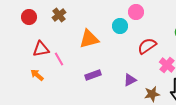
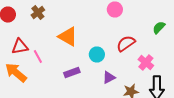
cyan circle: (120, 26) -> (97, 54), moved
orange triangle: (89, 39) -> (68, 36), turned 45
orange arrow: (37, 75) -> (16, 72), size x1.6

